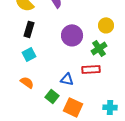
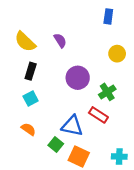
yellow circle: (106, 25) -> (117, 54), moved
red rectangle: (91, 69) -> (98, 115), turned 36
blue triangle: (67, 79) -> (72, 126), size x1.5

